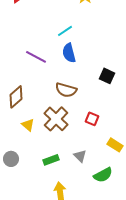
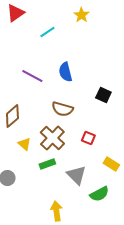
cyan line: (65, 31) -> (47, 32), moved
gray triangle: (80, 156) -> (76, 175), size x1.5
green rectangle: (51, 160) -> (47, 164), moved

